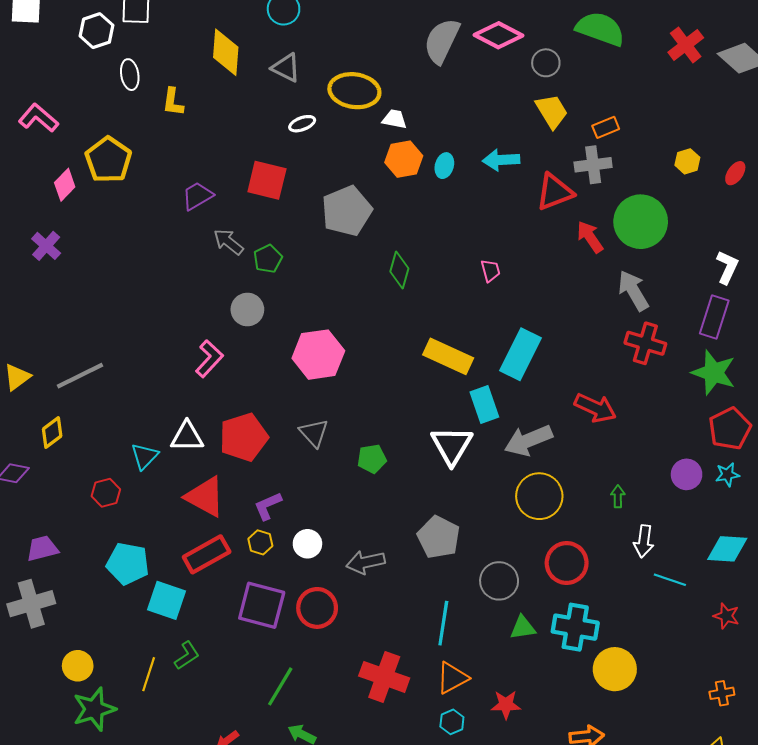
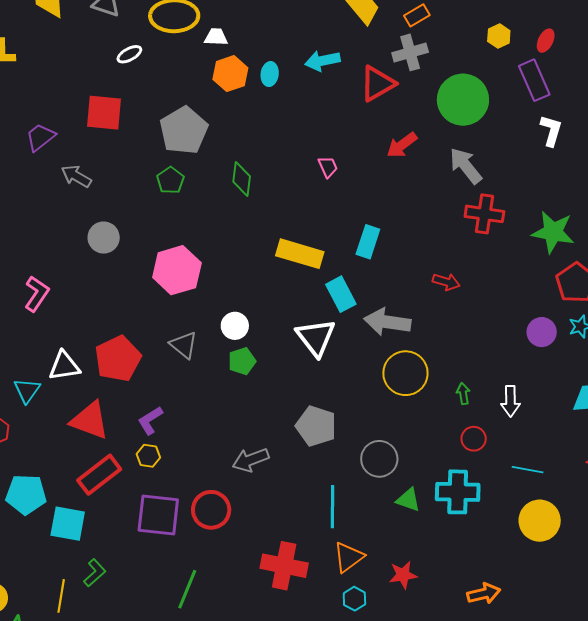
red arrow: (590, 237) -> (402, 145), moved, turned -84
green pentagon: (268, 259) -> (170, 180), moved
purple rectangle: (714, 317) -> (534, 80), moved, turned -33
cyan rectangle: (520, 354) -> (368, 242), size x0.7
pink L-shape: (209, 359) -> (37, 294), moved
red arrow: (595, 408) -> (446, 282), size x0.7
gray arrow: (528, 440) -> (387, 322), turned 39
green arrow: (618, 496) -> (463, 394), moved
white circle: (307, 544) -> (235, 326), moved
red circle: (567, 563) -> (474, 439), moved, size x0.6
cyan line: (670, 580) -> (528, 470), moved
green triangle: (523, 628) -> (408, 500), turned 36
yellow circle: (615, 669) -> (540, 521), moved

